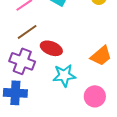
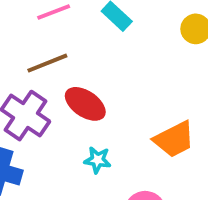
cyan star: (64, 75) -> (98, 160), size x0.6

